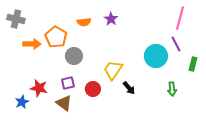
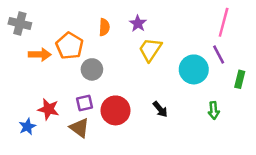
orange semicircle: (84, 22) -> (104, 27), turned -80
yellow trapezoid: (113, 70) -> (150, 50), moved
red circle: (93, 89) -> (116, 110), size x1.5

